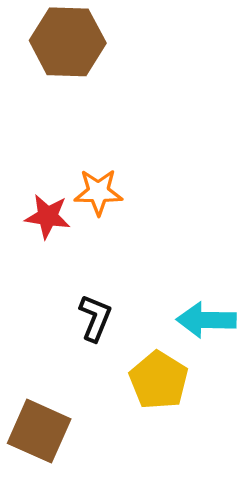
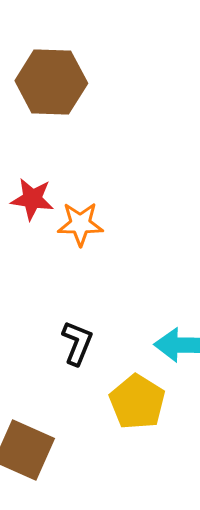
red star: (48, 216) -> (32, 199), moved

